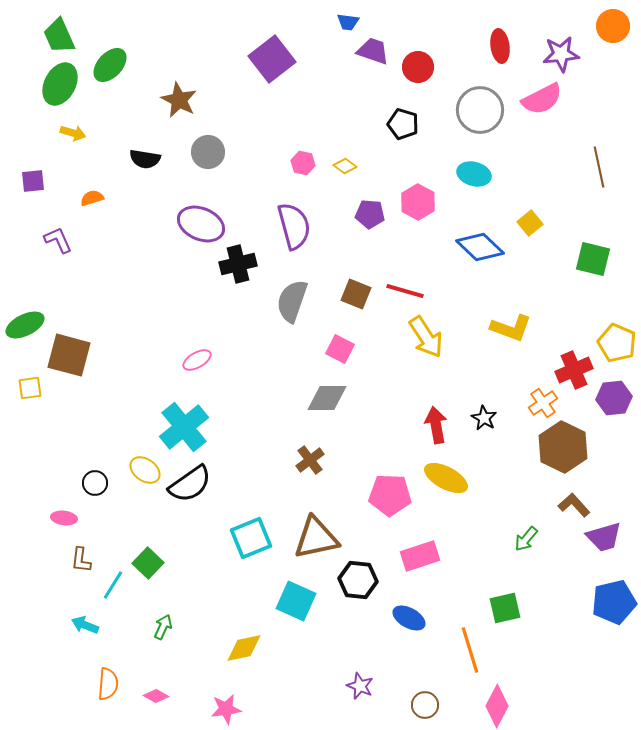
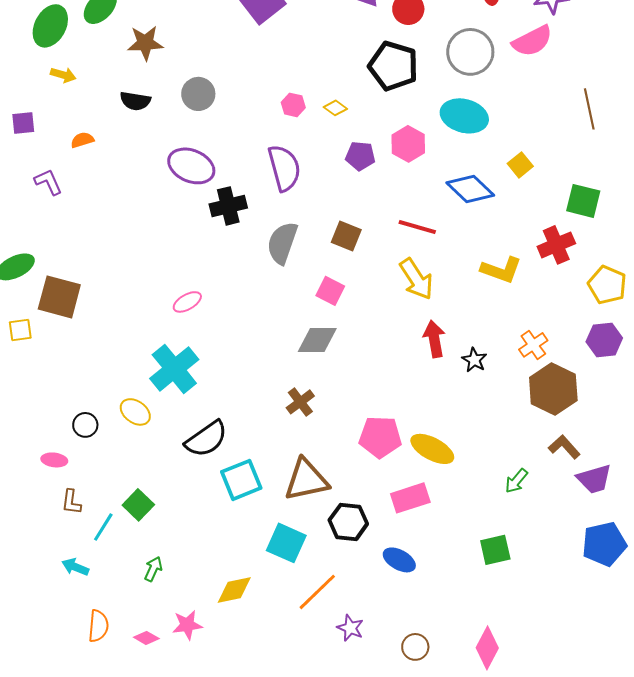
brown star: (179, 100) -> (145, 43), moved, turned -30
black pentagon: (403, 124) -> (393, 66), size x1.6
cyan ellipse: (474, 174) -> (464, 116), size x1.4
red line: (405, 291) -> (417, 227), moved
red cross: (574, 370) -> (556, 245), moved
red arrow: (436, 425) -> (434, 339), moved
yellow ellipse: (446, 478) -> (432, 449), moved
black semicircle: (190, 484) -> (206, 439), moved
orange line: (470, 650) -> (317, 592), moved, turned 63
pink star: (226, 709) -> (187, 625), moved

